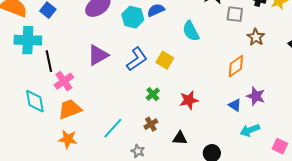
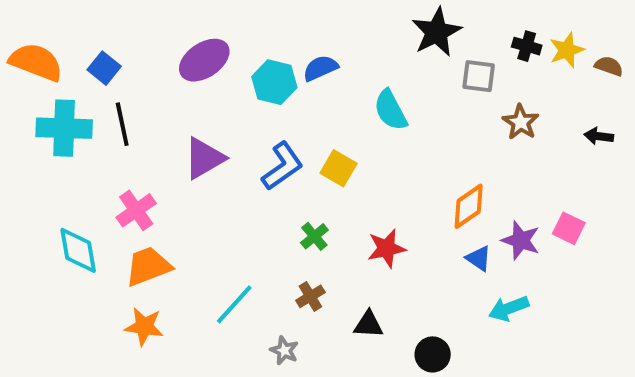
black line: (49, 61) -> (122, 124), moved
orange diamond: (236, 66) -> (469, 206), moved
pink square: (280, 146) -> (569, 228), moved

